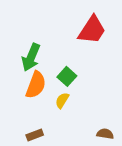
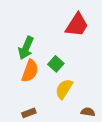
yellow semicircle: (62, 100) -> (64, 89), moved, size x1.5

